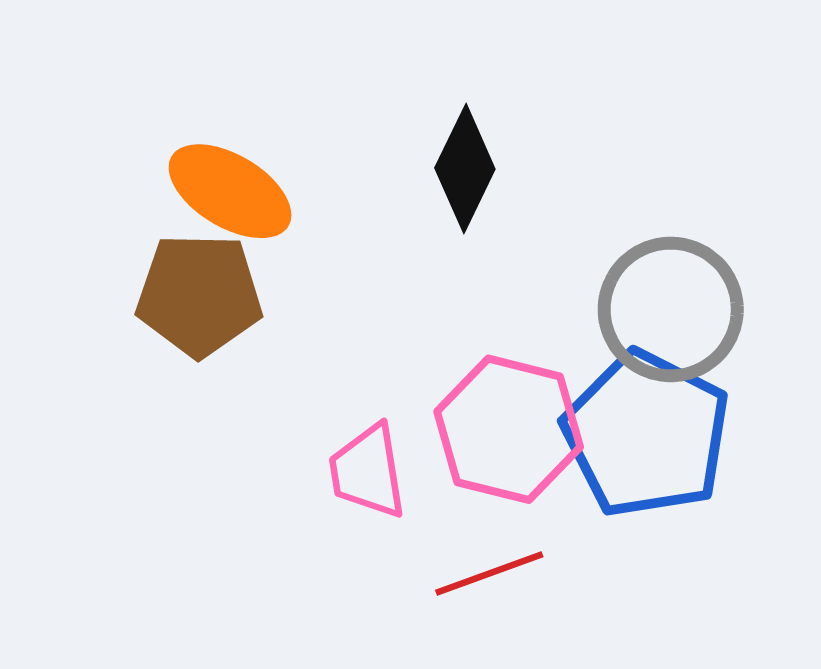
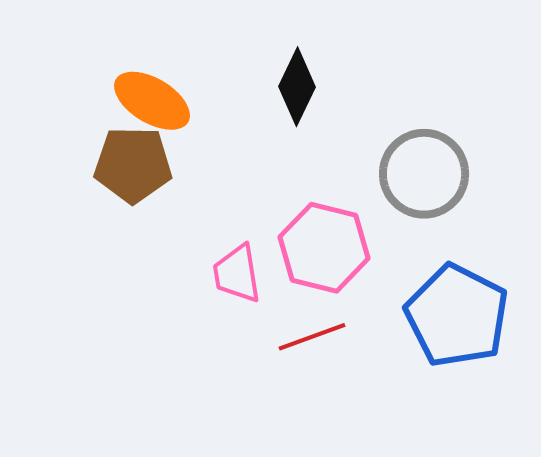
blue pentagon: (646, 434) -> (457, 316), moved

